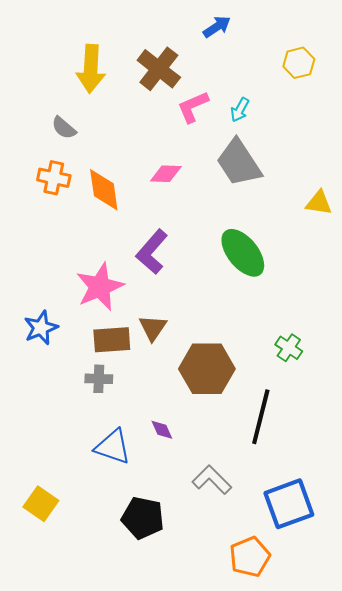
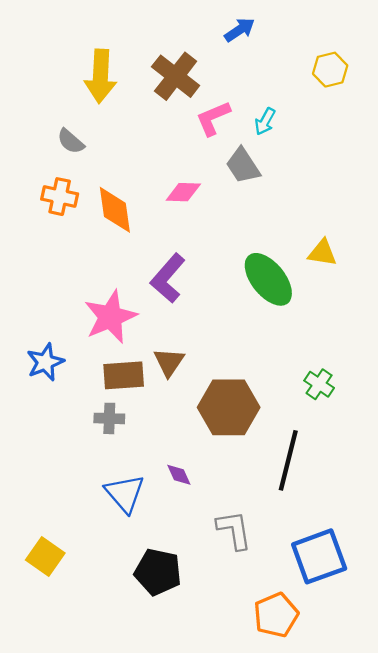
gray trapezoid: (239, 163) -> (243, 166), moved, size x0.7
yellow triangle: (319, 203) -> (322, 253), moved
blue triangle: (113, 447) -> (125, 494), turned 30
gray L-shape: (212, 480) -> (234, 530), turned 36

